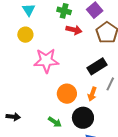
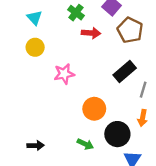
green cross: (64, 11) -> (76, 13), turned 32
pink star: (46, 61) -> (64, 74), size x0.7
orange arrow: (92, 94) -> (143, 118), moved

